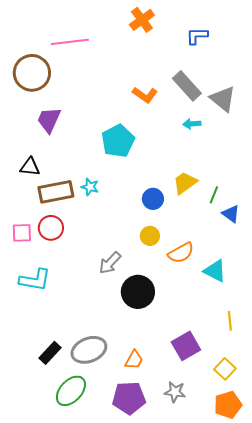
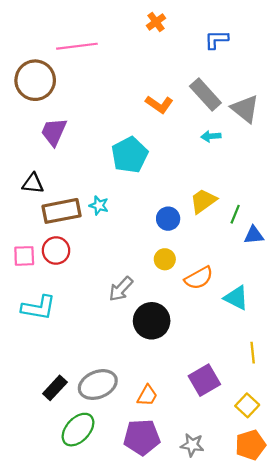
orange cross: (142, 20) -> (156, 22), size x0.7
blue triangle: (231, 214) -> (254, 235), turned -42
gray star: (175, 392) -> (192, 445), moved

